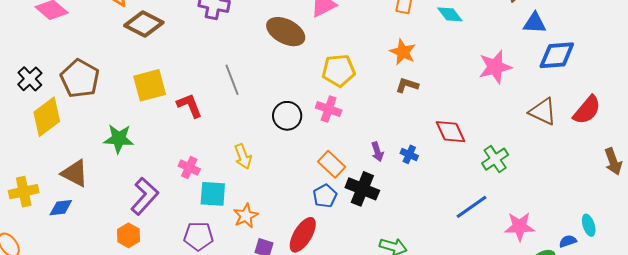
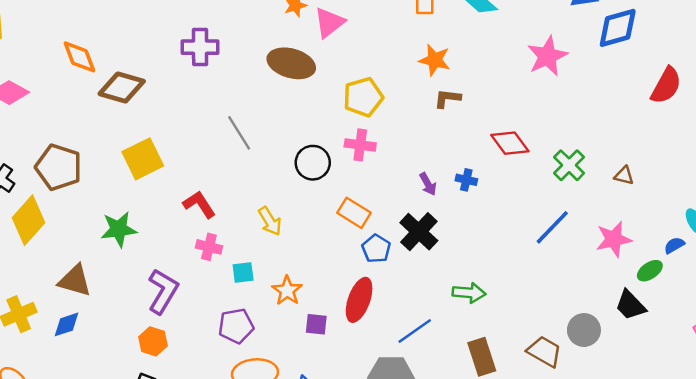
red L-shape: (190, 105) -> (199, 204), moved
brown triangle: (543, 112) -> (624, 176), moved, size x0.6
orange rectangle: (332, 164) -> (354, 213), moved
black cross: (362, 189) -> (419, 232), turned 32
cyan square: (213, 194) -> (243, 273), size x0.7

